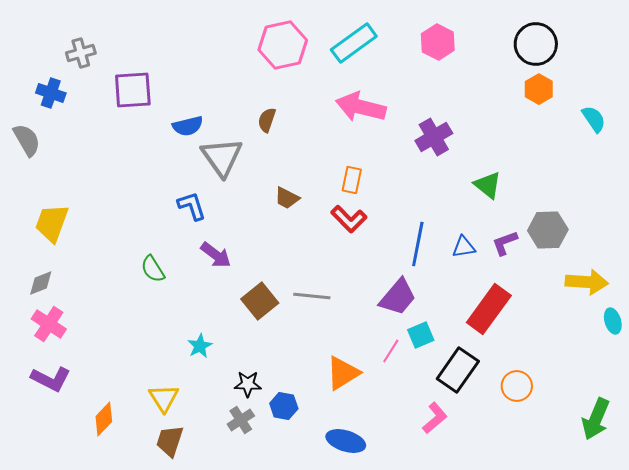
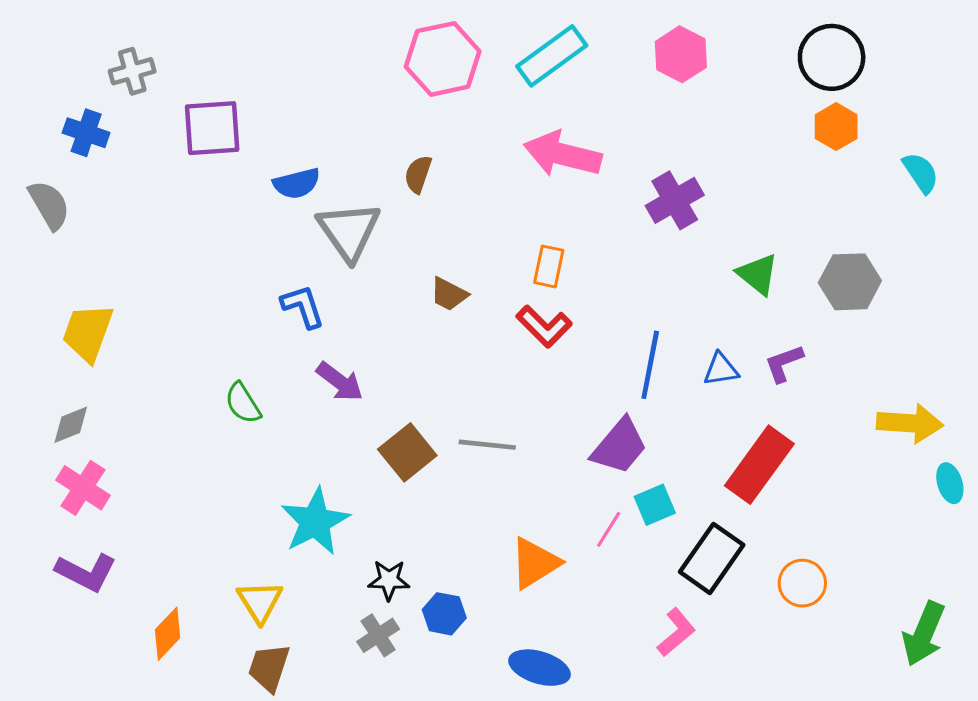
gray hexagon: (548, 230) -> (850, 282), moved
cyan star: (200, 346) -> (315, 522), size x1.8

